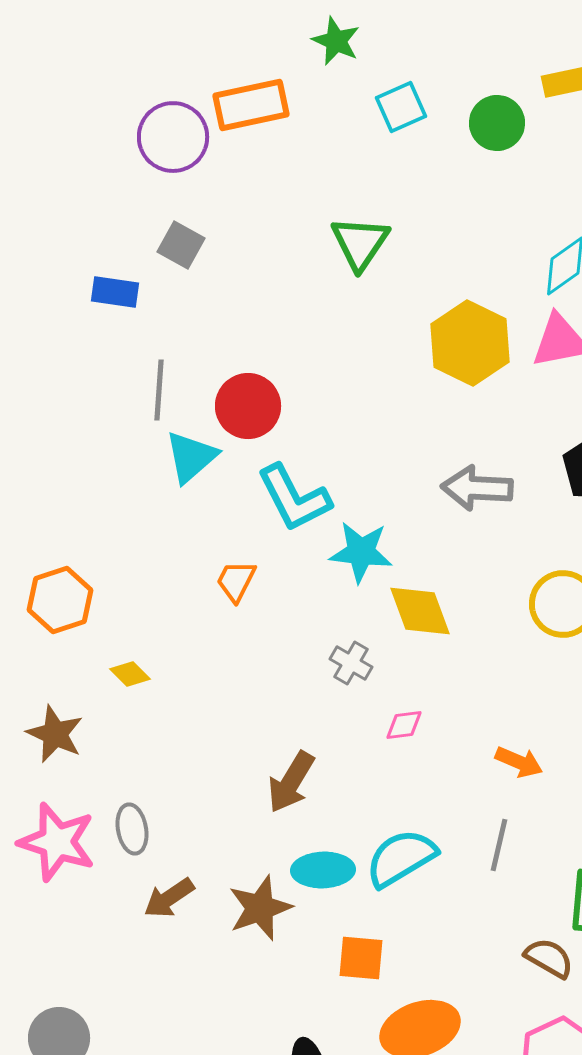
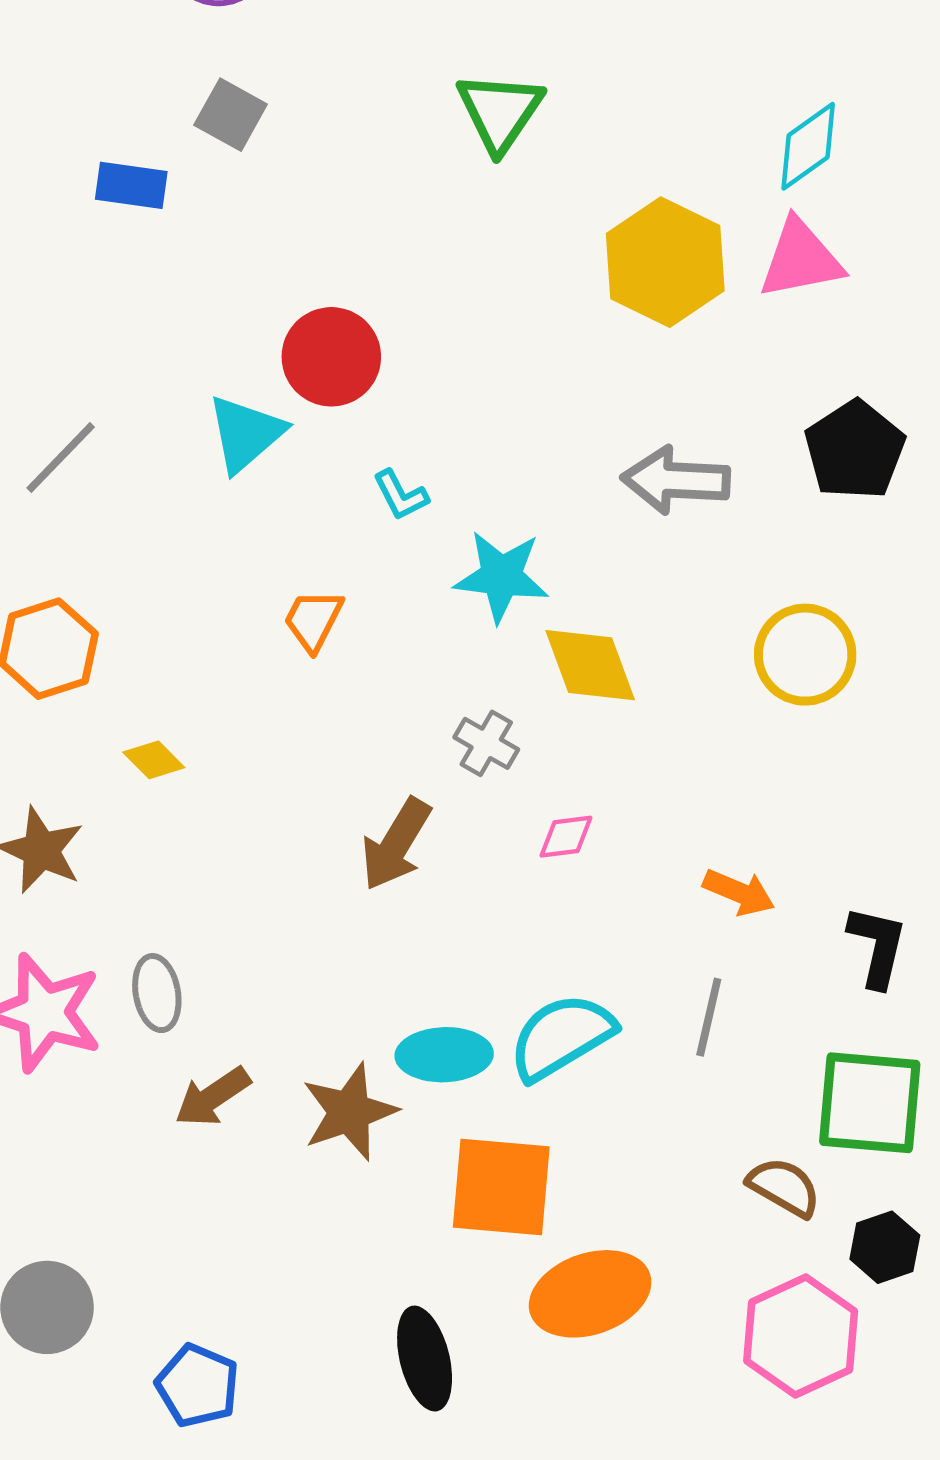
gray line: (159, 390) -> (61, 458), moved, turned 40
cyan L-shape: (294, 498) -> (401, 495), size x0.5
brown arrow: (291, 782) -> (396, 844), moved
orange square: (361, 958) -> (501, 1187), size x1.5

